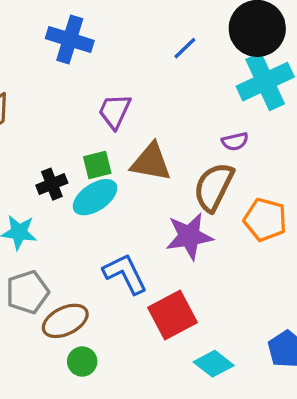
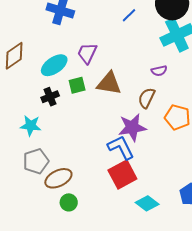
brown semicircle: (214, 187) -> (147, 98), size x0.7
cyan ellipse: (95, 197) -> (54, 65), moved
blue L-shape: (125, 274) -> (121, 148), moved

